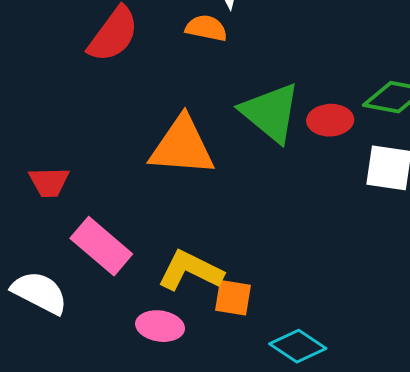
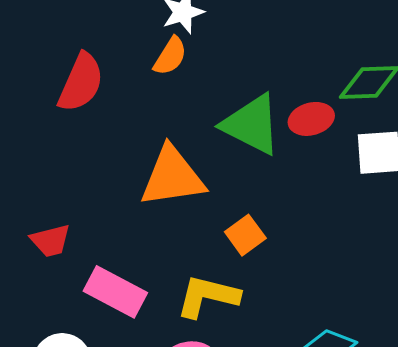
orange semicircle: (206, 28) -> (170, 56), turned 123
orange square: (233, 298) -> (245, 235), moved, turned -33

